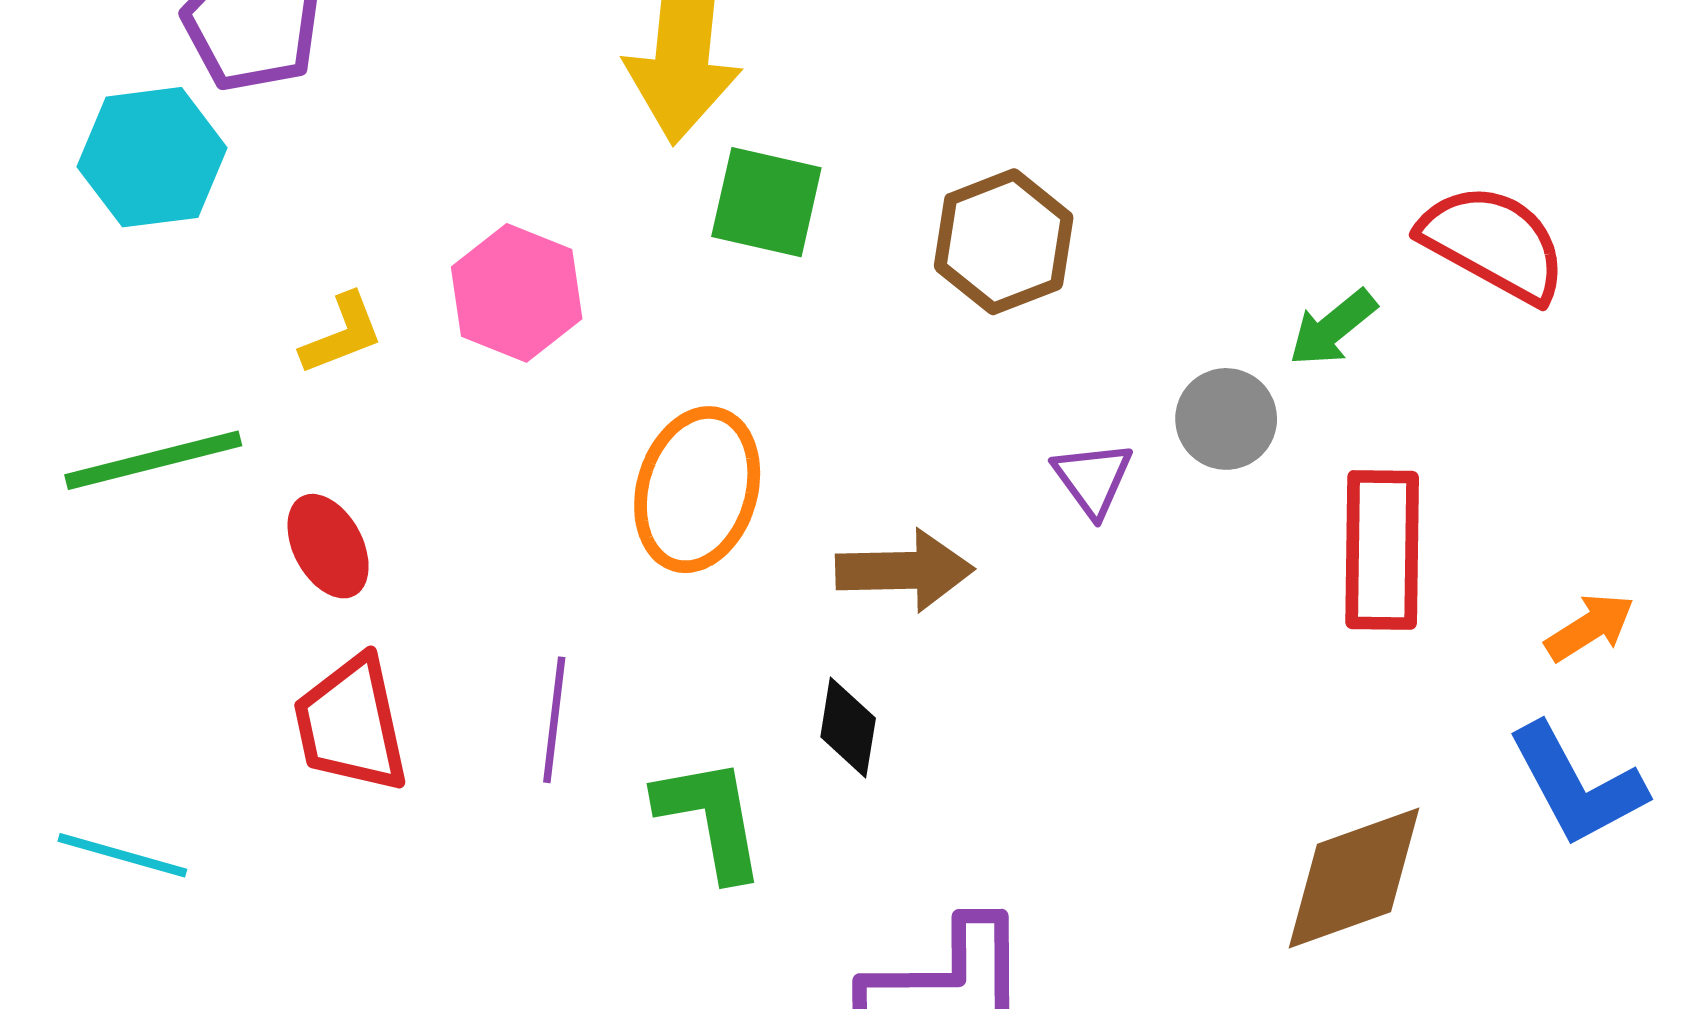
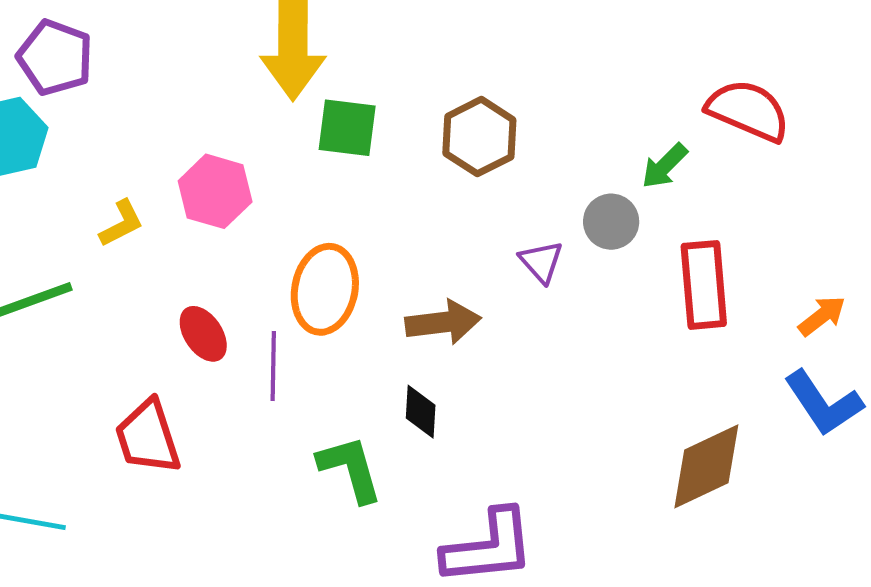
red ellipse: (328, 546) -> (203, 334), moved
purple line: (554, 720) -> (273, 366), moved

